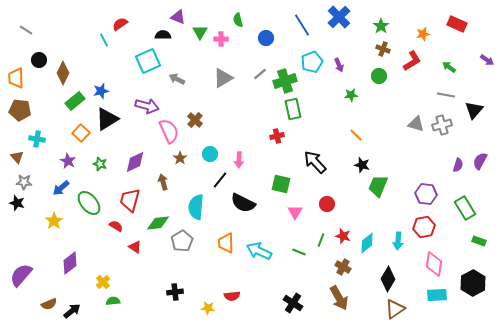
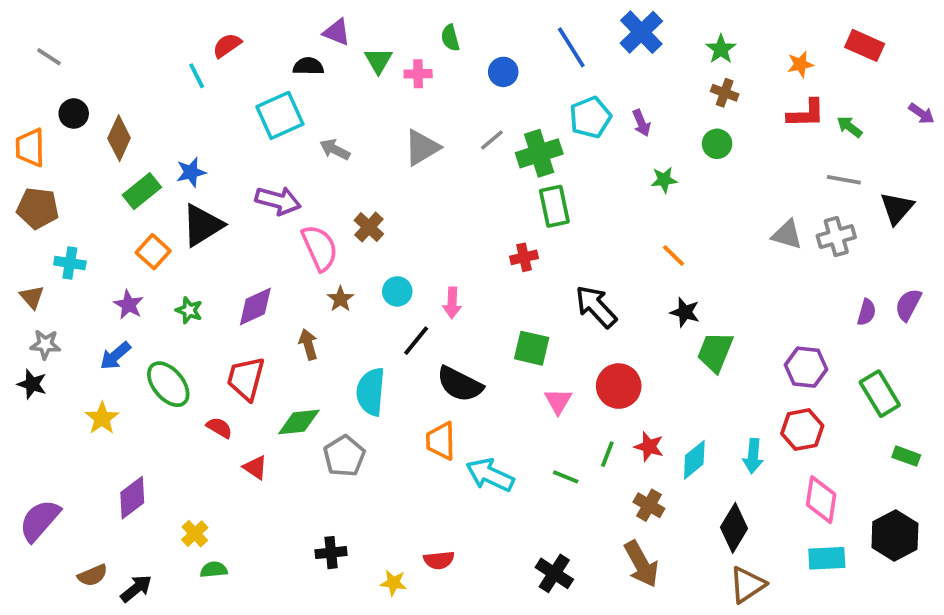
red L-shape: (412, 61) -> (806, 114), moved, turned 30
red circle: (327, 204) -> (619, 386), size x1.5
orange trapezoid: (226, 243) -> (441, 441), moved

